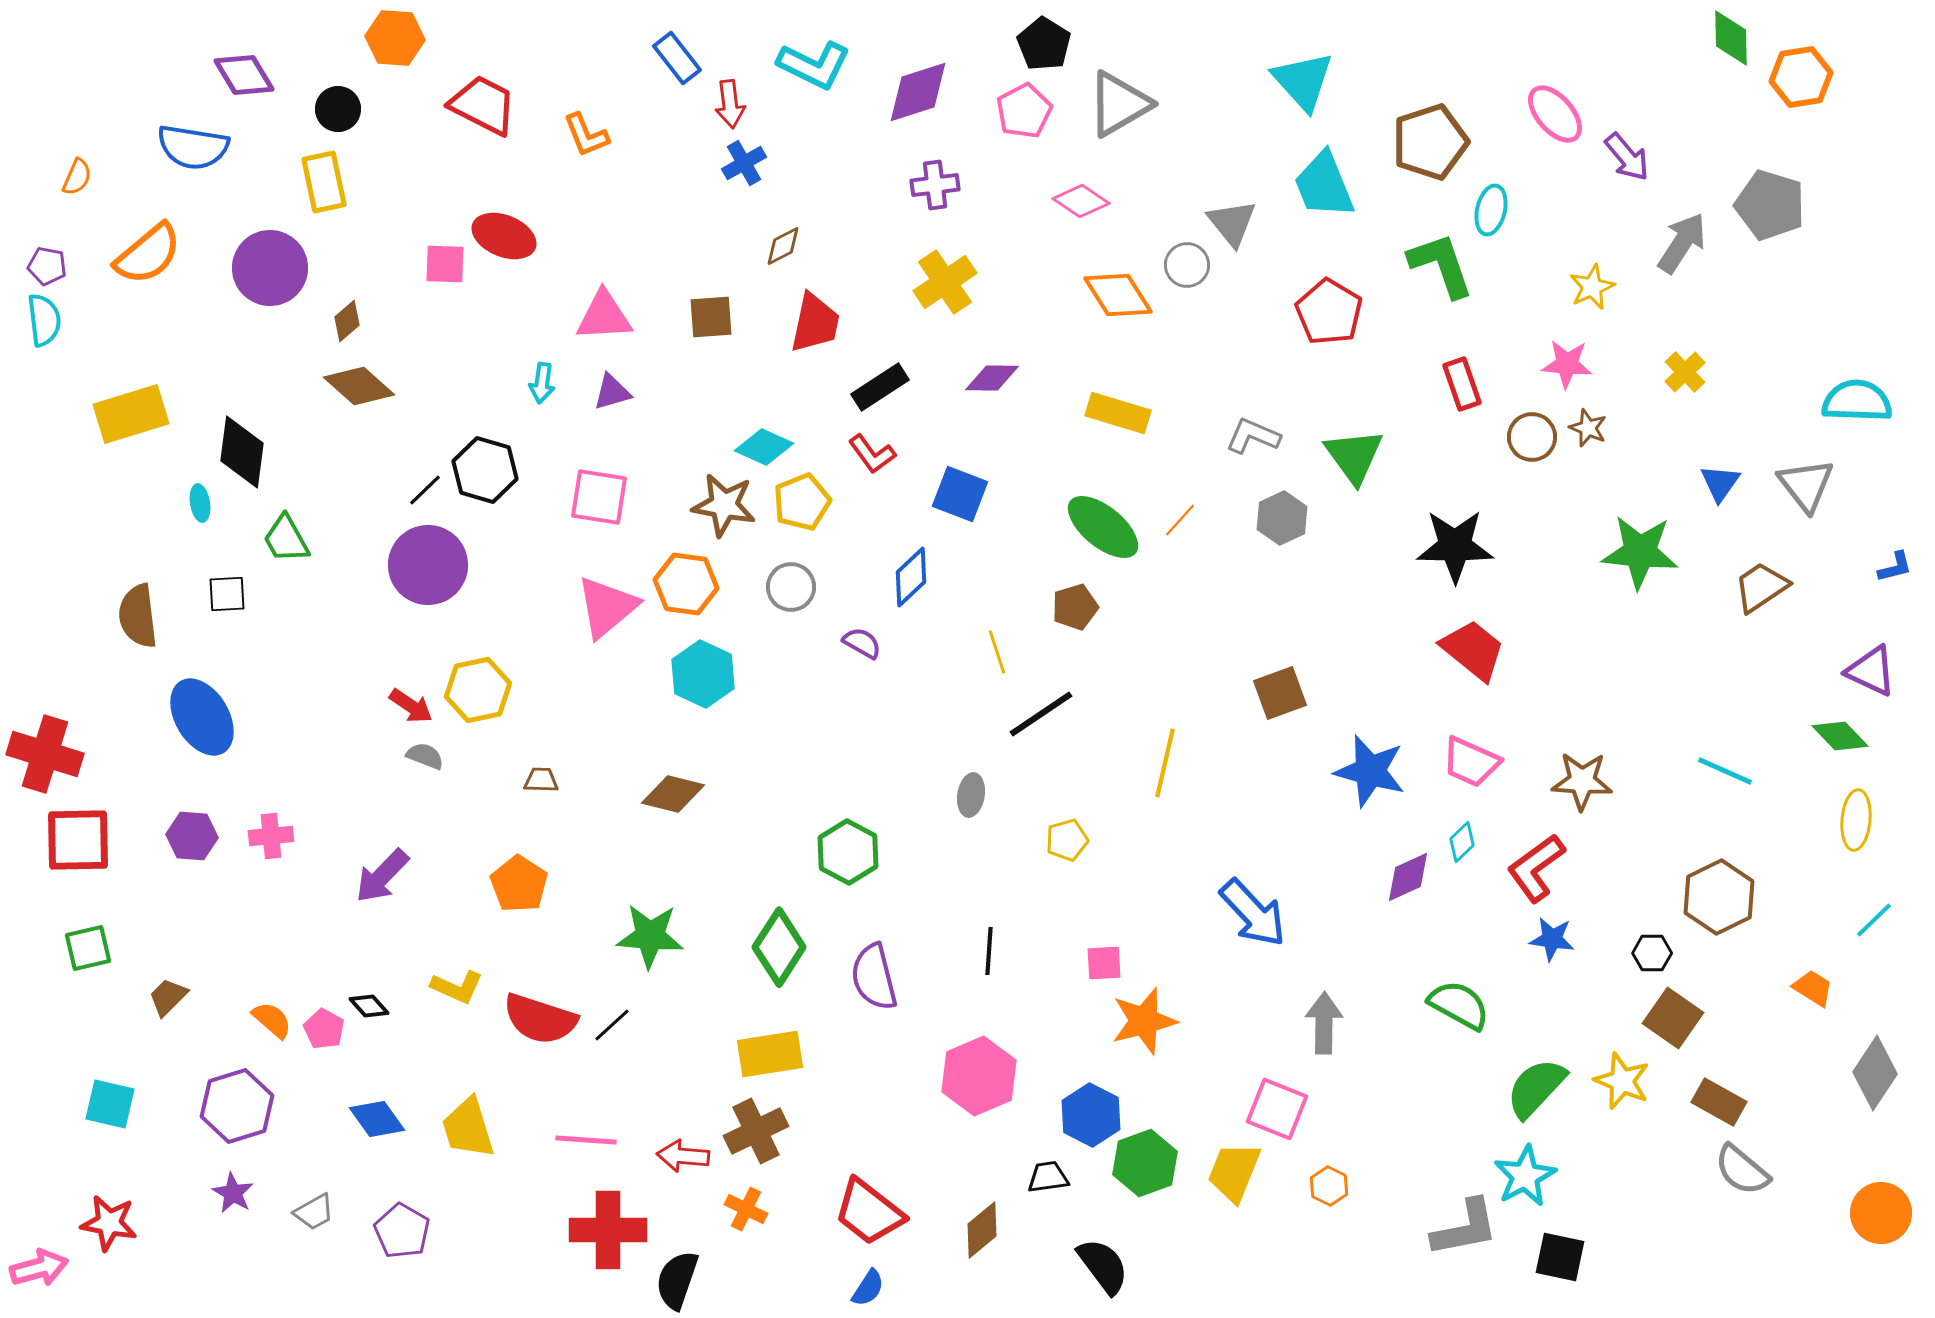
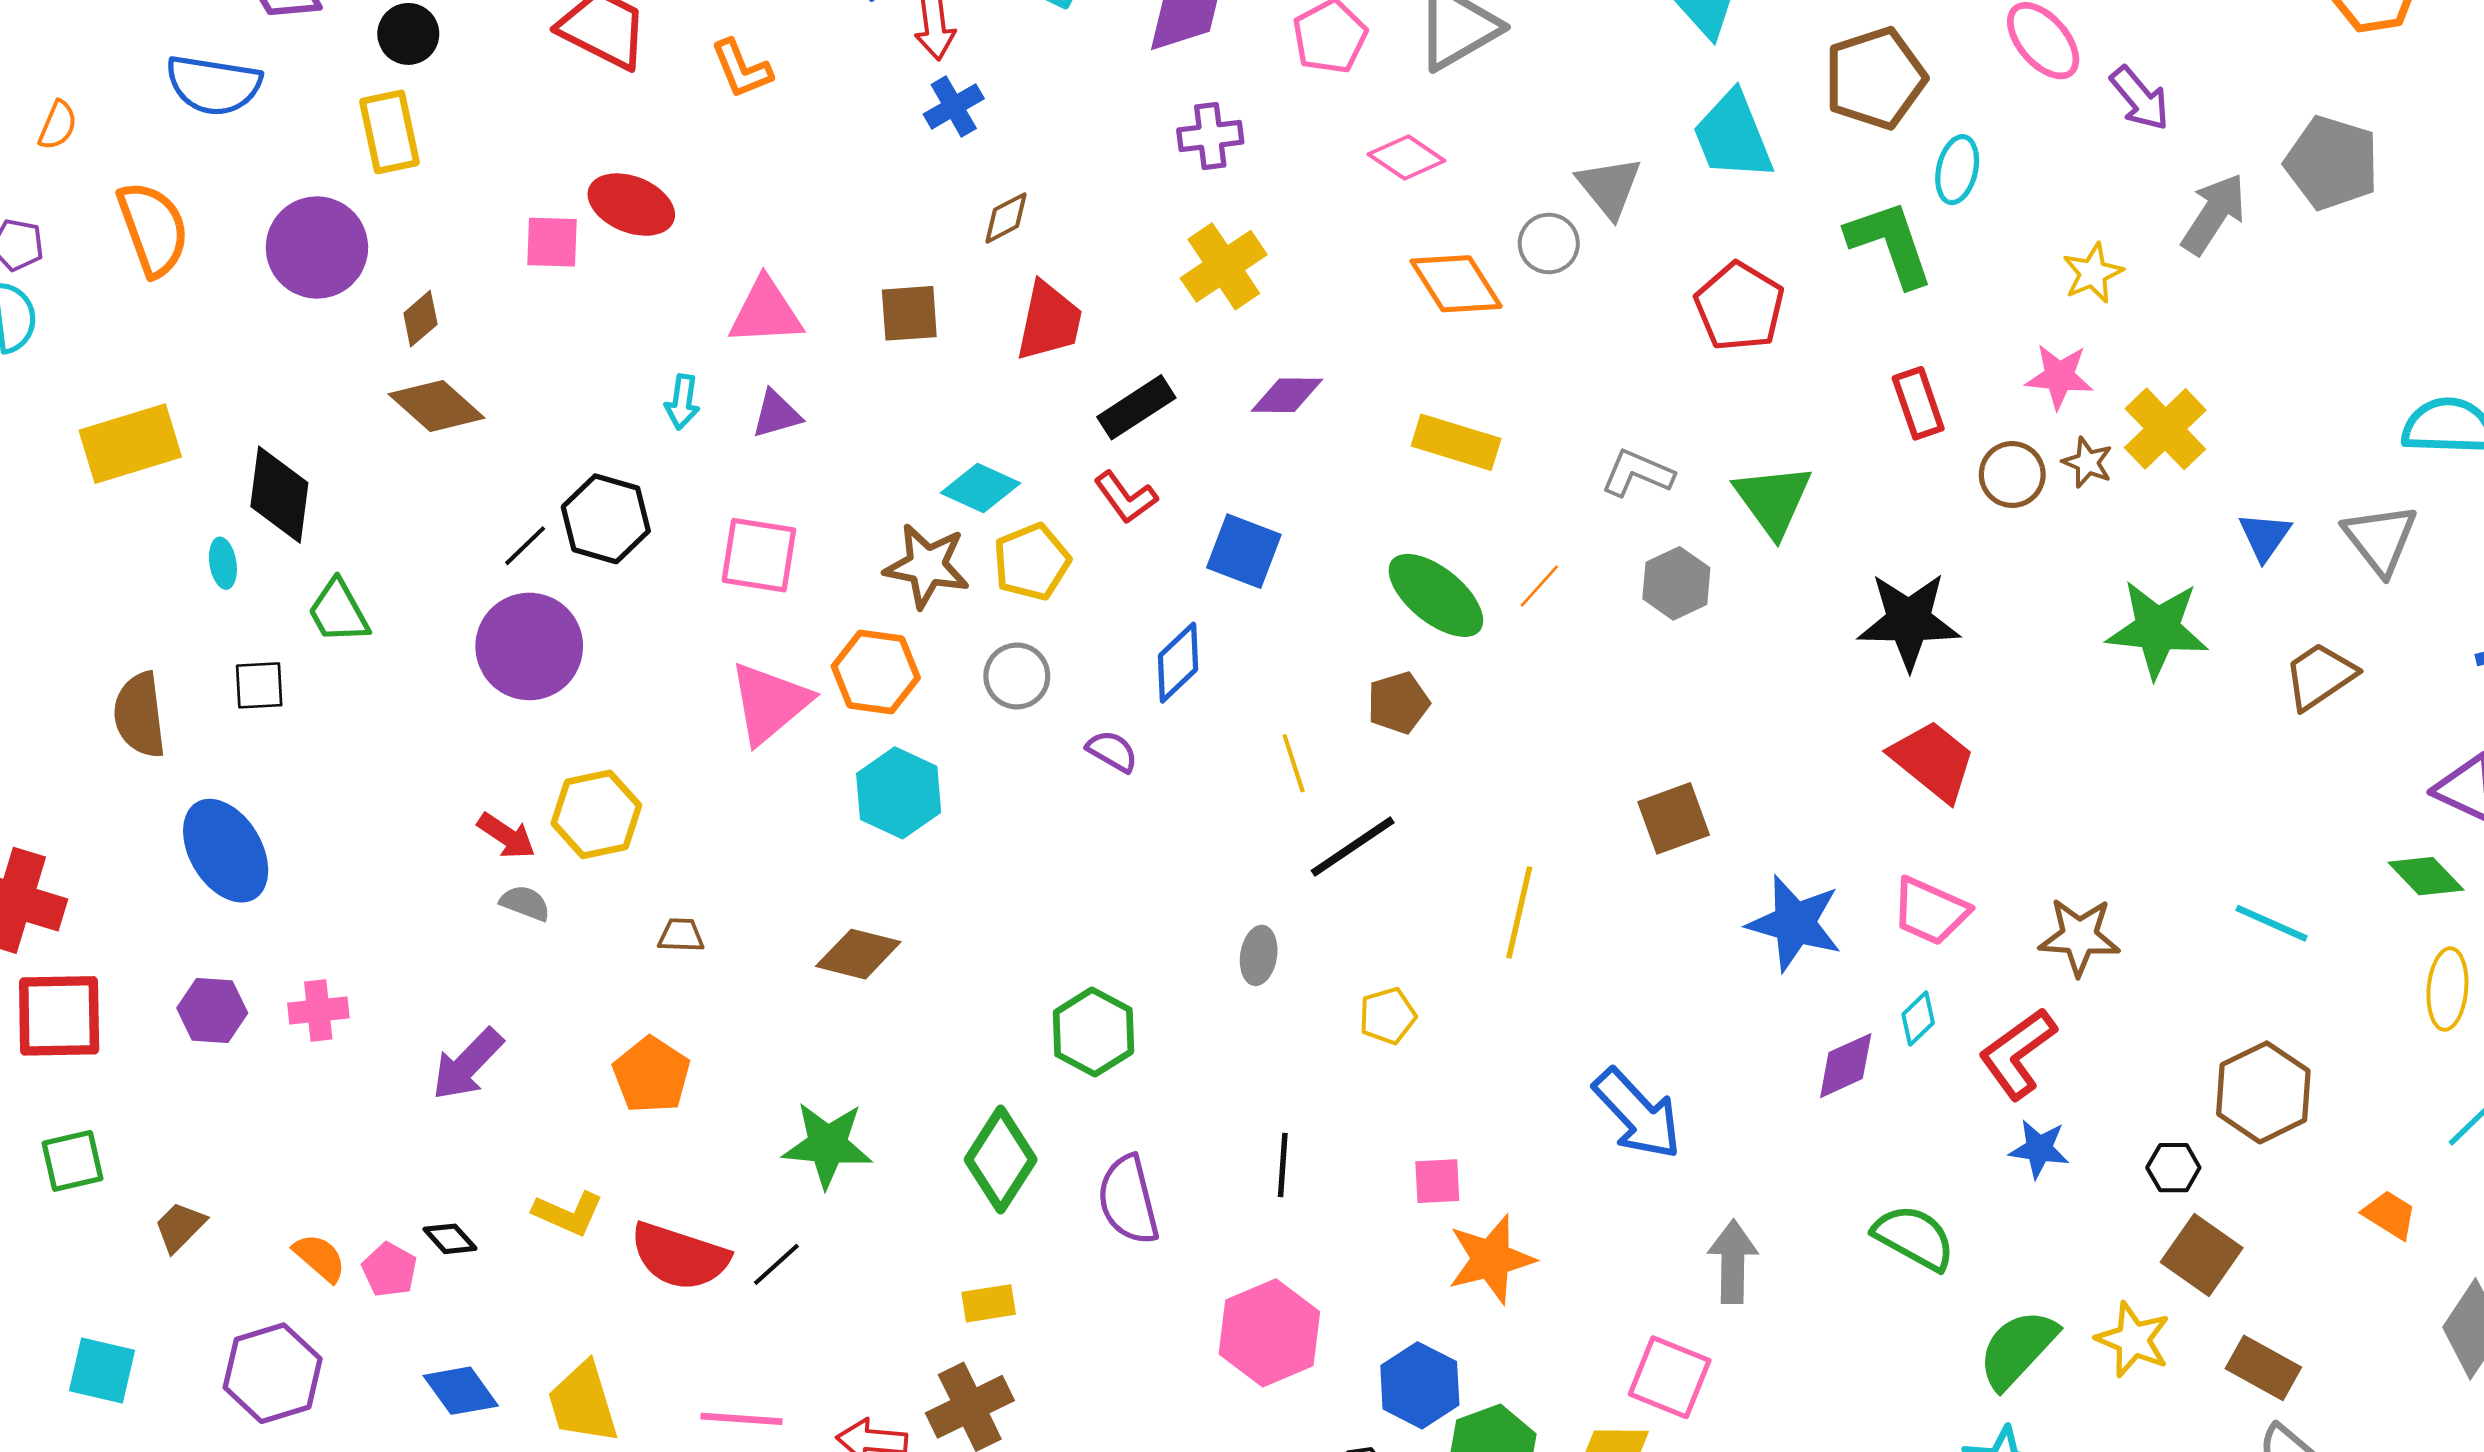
orange semicircle: (148, 254) -> (153, 229), turned -70
yellow cross: (1685, 372) -> (2165, 429), moved, size x1.5
yellow rectangle: (770, 1054) -> (989, 1303), size x0.6

